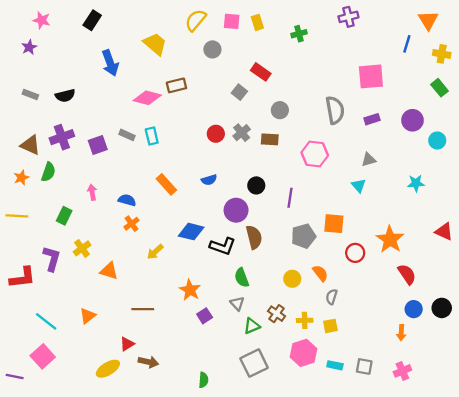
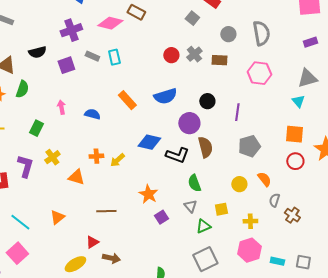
brown rectangle: (176, 85) -> (136, 12), turned 42
black semicircle: (65, 96) -> (37, 52), moved
gray semicircle: (335, 110) -> (261, 33), moved
purple cross: (62, 137) -> (71, 30), moved
gray triangle: (369, 160) -> (307, 78), size x1.5
blue semicircle: (209, 180) -> (165, 96), size x1.6
orange cross: (132, 224) -> (96, 156), moved, turned 32
orange square: (334, 224) -> (294, 134), moved
brown cross: (277, 314) -> (292, 215), moved
yellow square: (330, 326) -> (221, 209), moved

